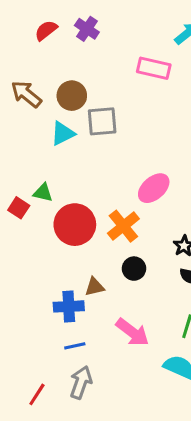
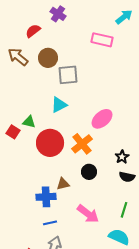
red semicircle: (46, 30) -> (33, 31), moved
cyan triangle: (63, 134) -> (59, 105), moved

